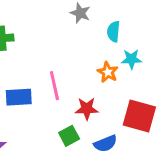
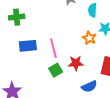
blue rectangle: (19, 97) -> (28, 46), moved
green square: (69, 136) -> (56, 70), moved

